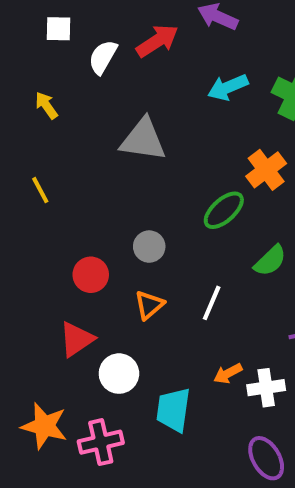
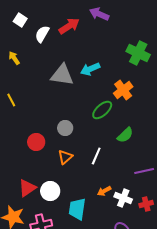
white square: (58, 29) -> (20, 20), turned 32
cyan arrow: (228, 87) -> (90, 69), moved
red triangle: (77, 339) -> (27, 188), moved
white cross: (266, 388) -> (123, 198), turned 30

